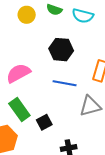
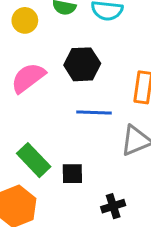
pink semicircle: (18, 73) -> (28, 78), moved
black square: (44, 122) -> (72, 174), turned 35

